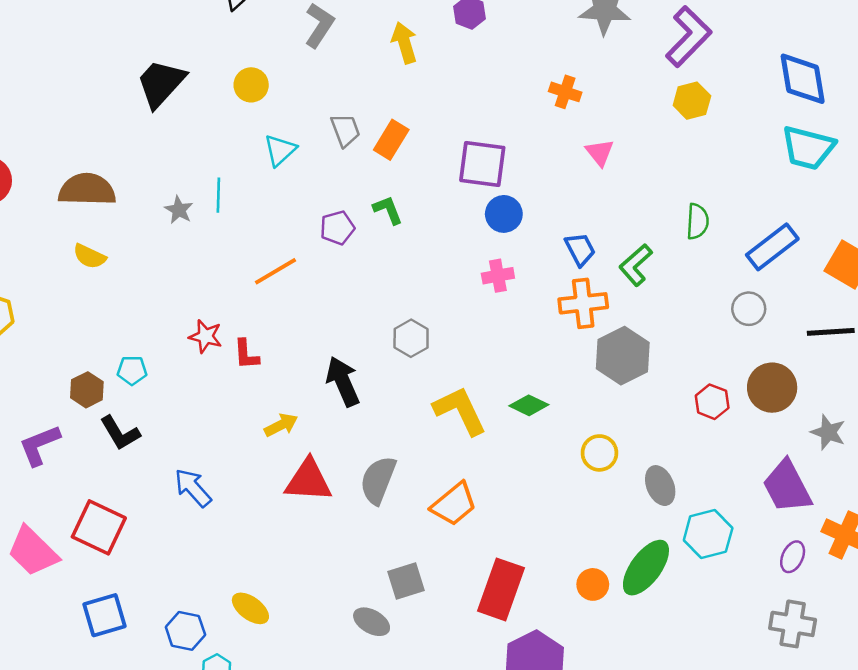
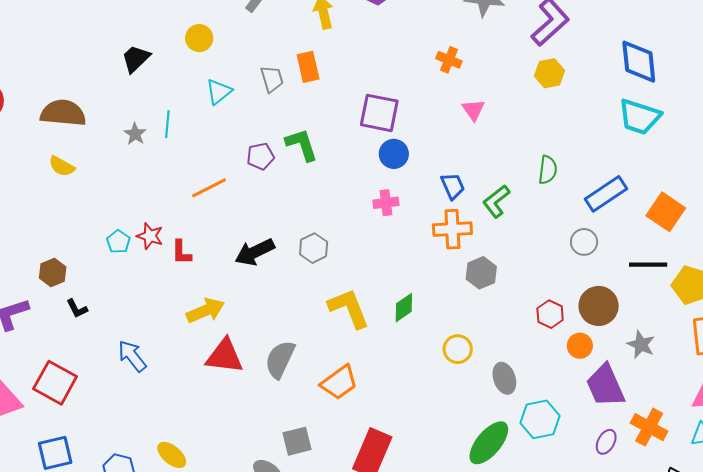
black trapezoid: (161, 83) -> (136, 59), moved, size x0.7
orange rectangle: (391, 140) -> (308, 67), moved, turned -48
green L-shape: (388, 210) -> (302, 145), size x1.4
gray hexagon: (623, 356) -> (481, 273), size x0.7
cyan pentagon: (132, 370) -> (118, 242), moved, turned 30
black arrow: (343, 382) -> (255, 252), moved, turned -96
green diamond: (529, 405) -> (404, 308), turned -64
yellow arrow: (281, 425) -> (205, 311), size x1.4
black L-shape: (120, 433) -> (77, 309), size x0.7
orange circle: (593, 584) -> (580, 346), moved

